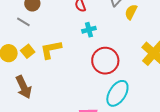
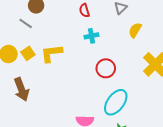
yellow semicircle: (131, 12) -> (135, 30), moved
red circle: (105, 61) -> (106, 68), size x0.7

